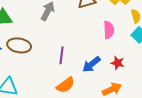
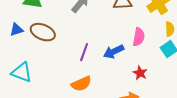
blue arrow: (91, 64) -> (114, 52), moved

